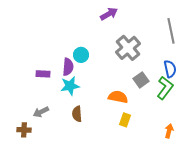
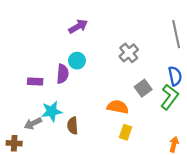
purple arrow: (109, 14) -> (78, 26), moved
gray cross: (128, 48) -> (129, 53), size x0.7
cyan star: (70, 86) -> (52, 111), moved

